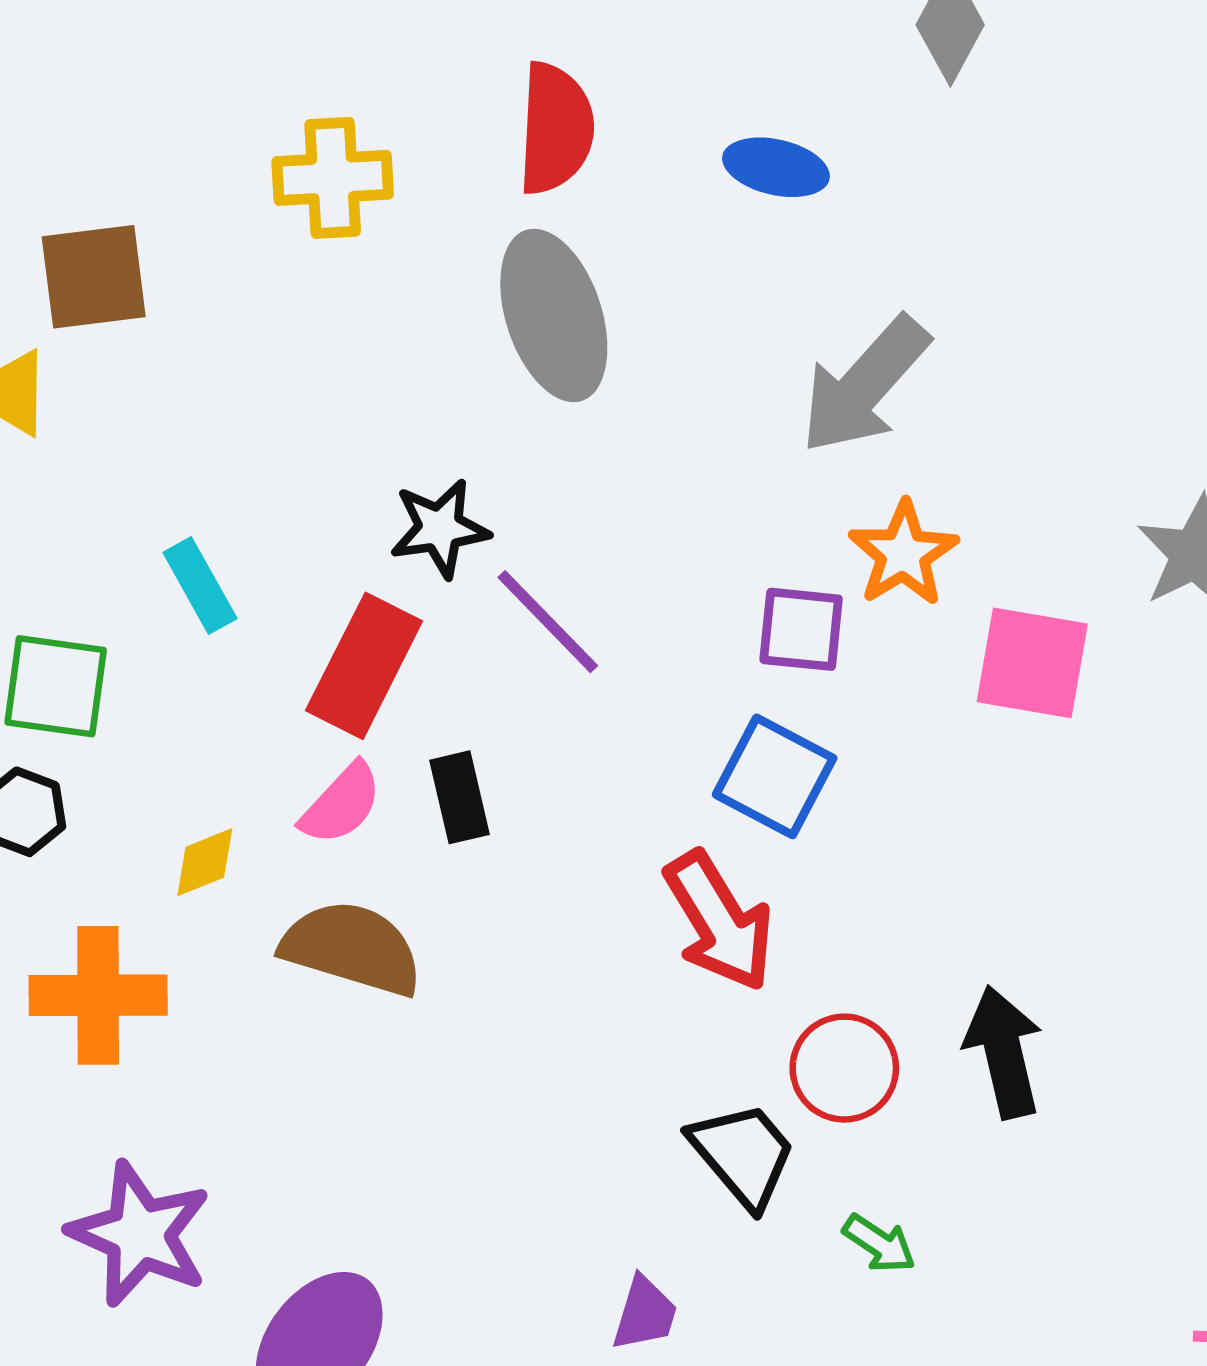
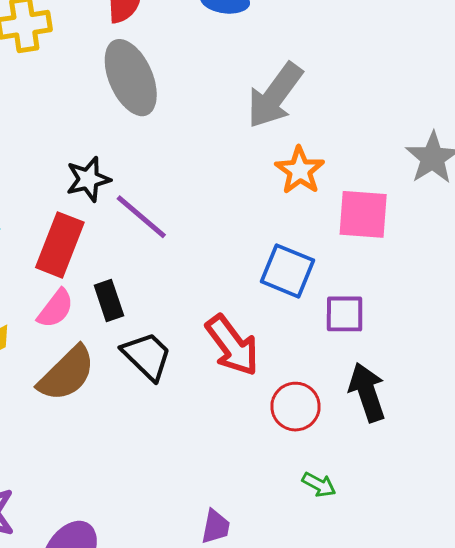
purple square: (801, 629) -> (345, 314), moved
blue square: (775, 776) -> (288, 271), moved
brown semicircle: (352, 948) -> (67, 374), turned 124
black trapezoid: (743, 1155) -> (147, 356), moved

